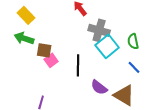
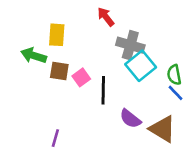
yellow rectangle: (26, 15) -> (57, 35), moved, turned 48
green semicircle: (133, 41) -> (174, 75), moved
pink square: (51, 60) -> (81, 77), moved

